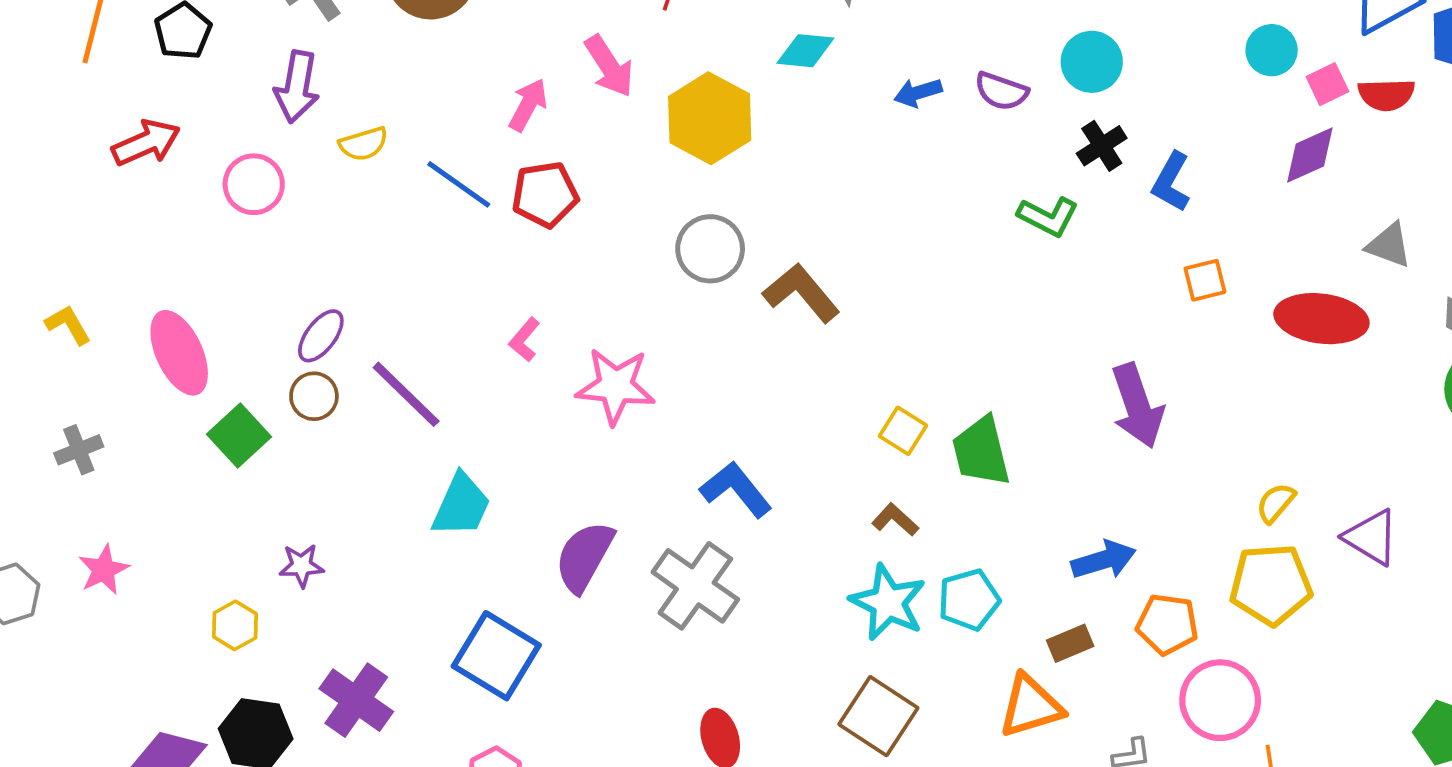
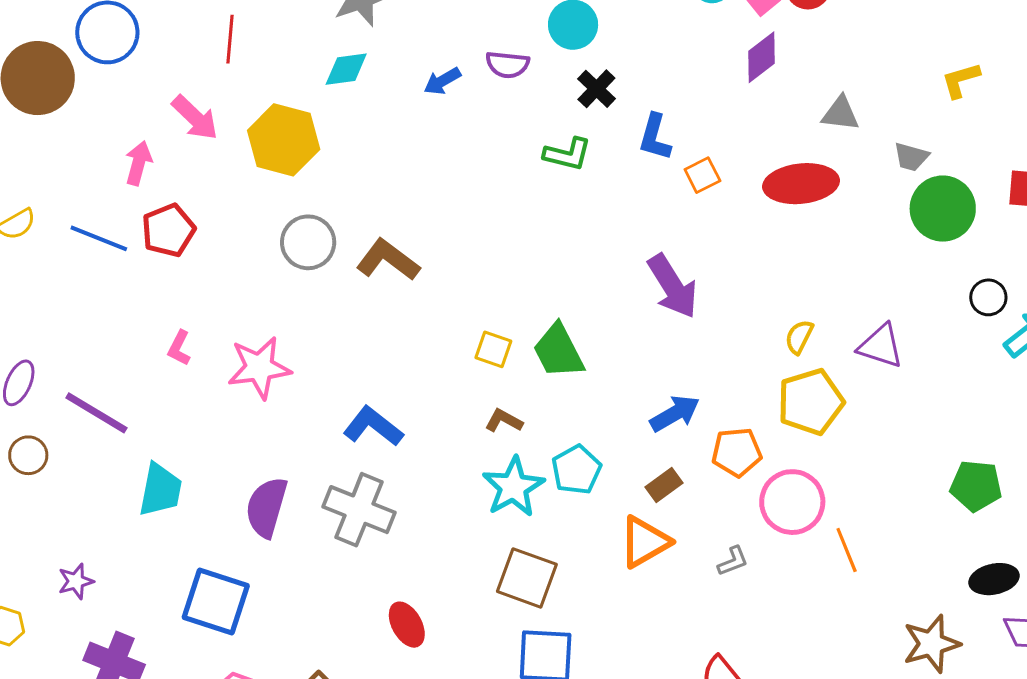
blue L-shape: (1171, 182) -> (655, 137), moved
brown circle: (314, 396) -> (28, 455), moved
purple star: (302, 566) -> (76, 581), moved
cyan star: (888, 602) -> (513, 487), turned 30

